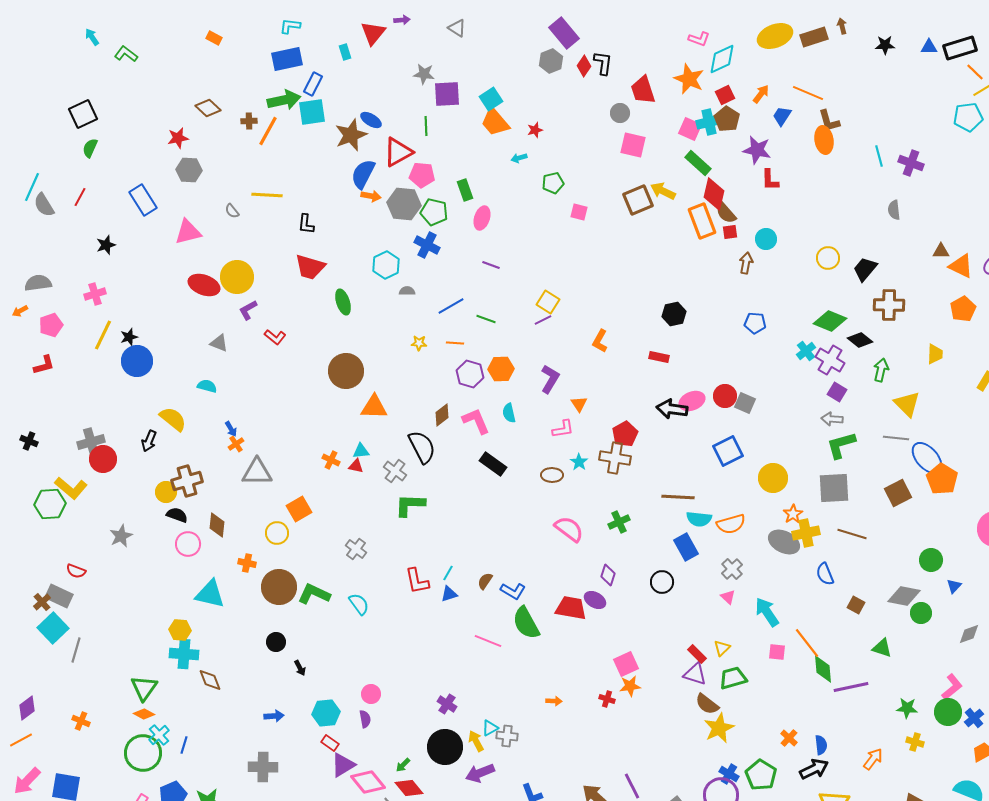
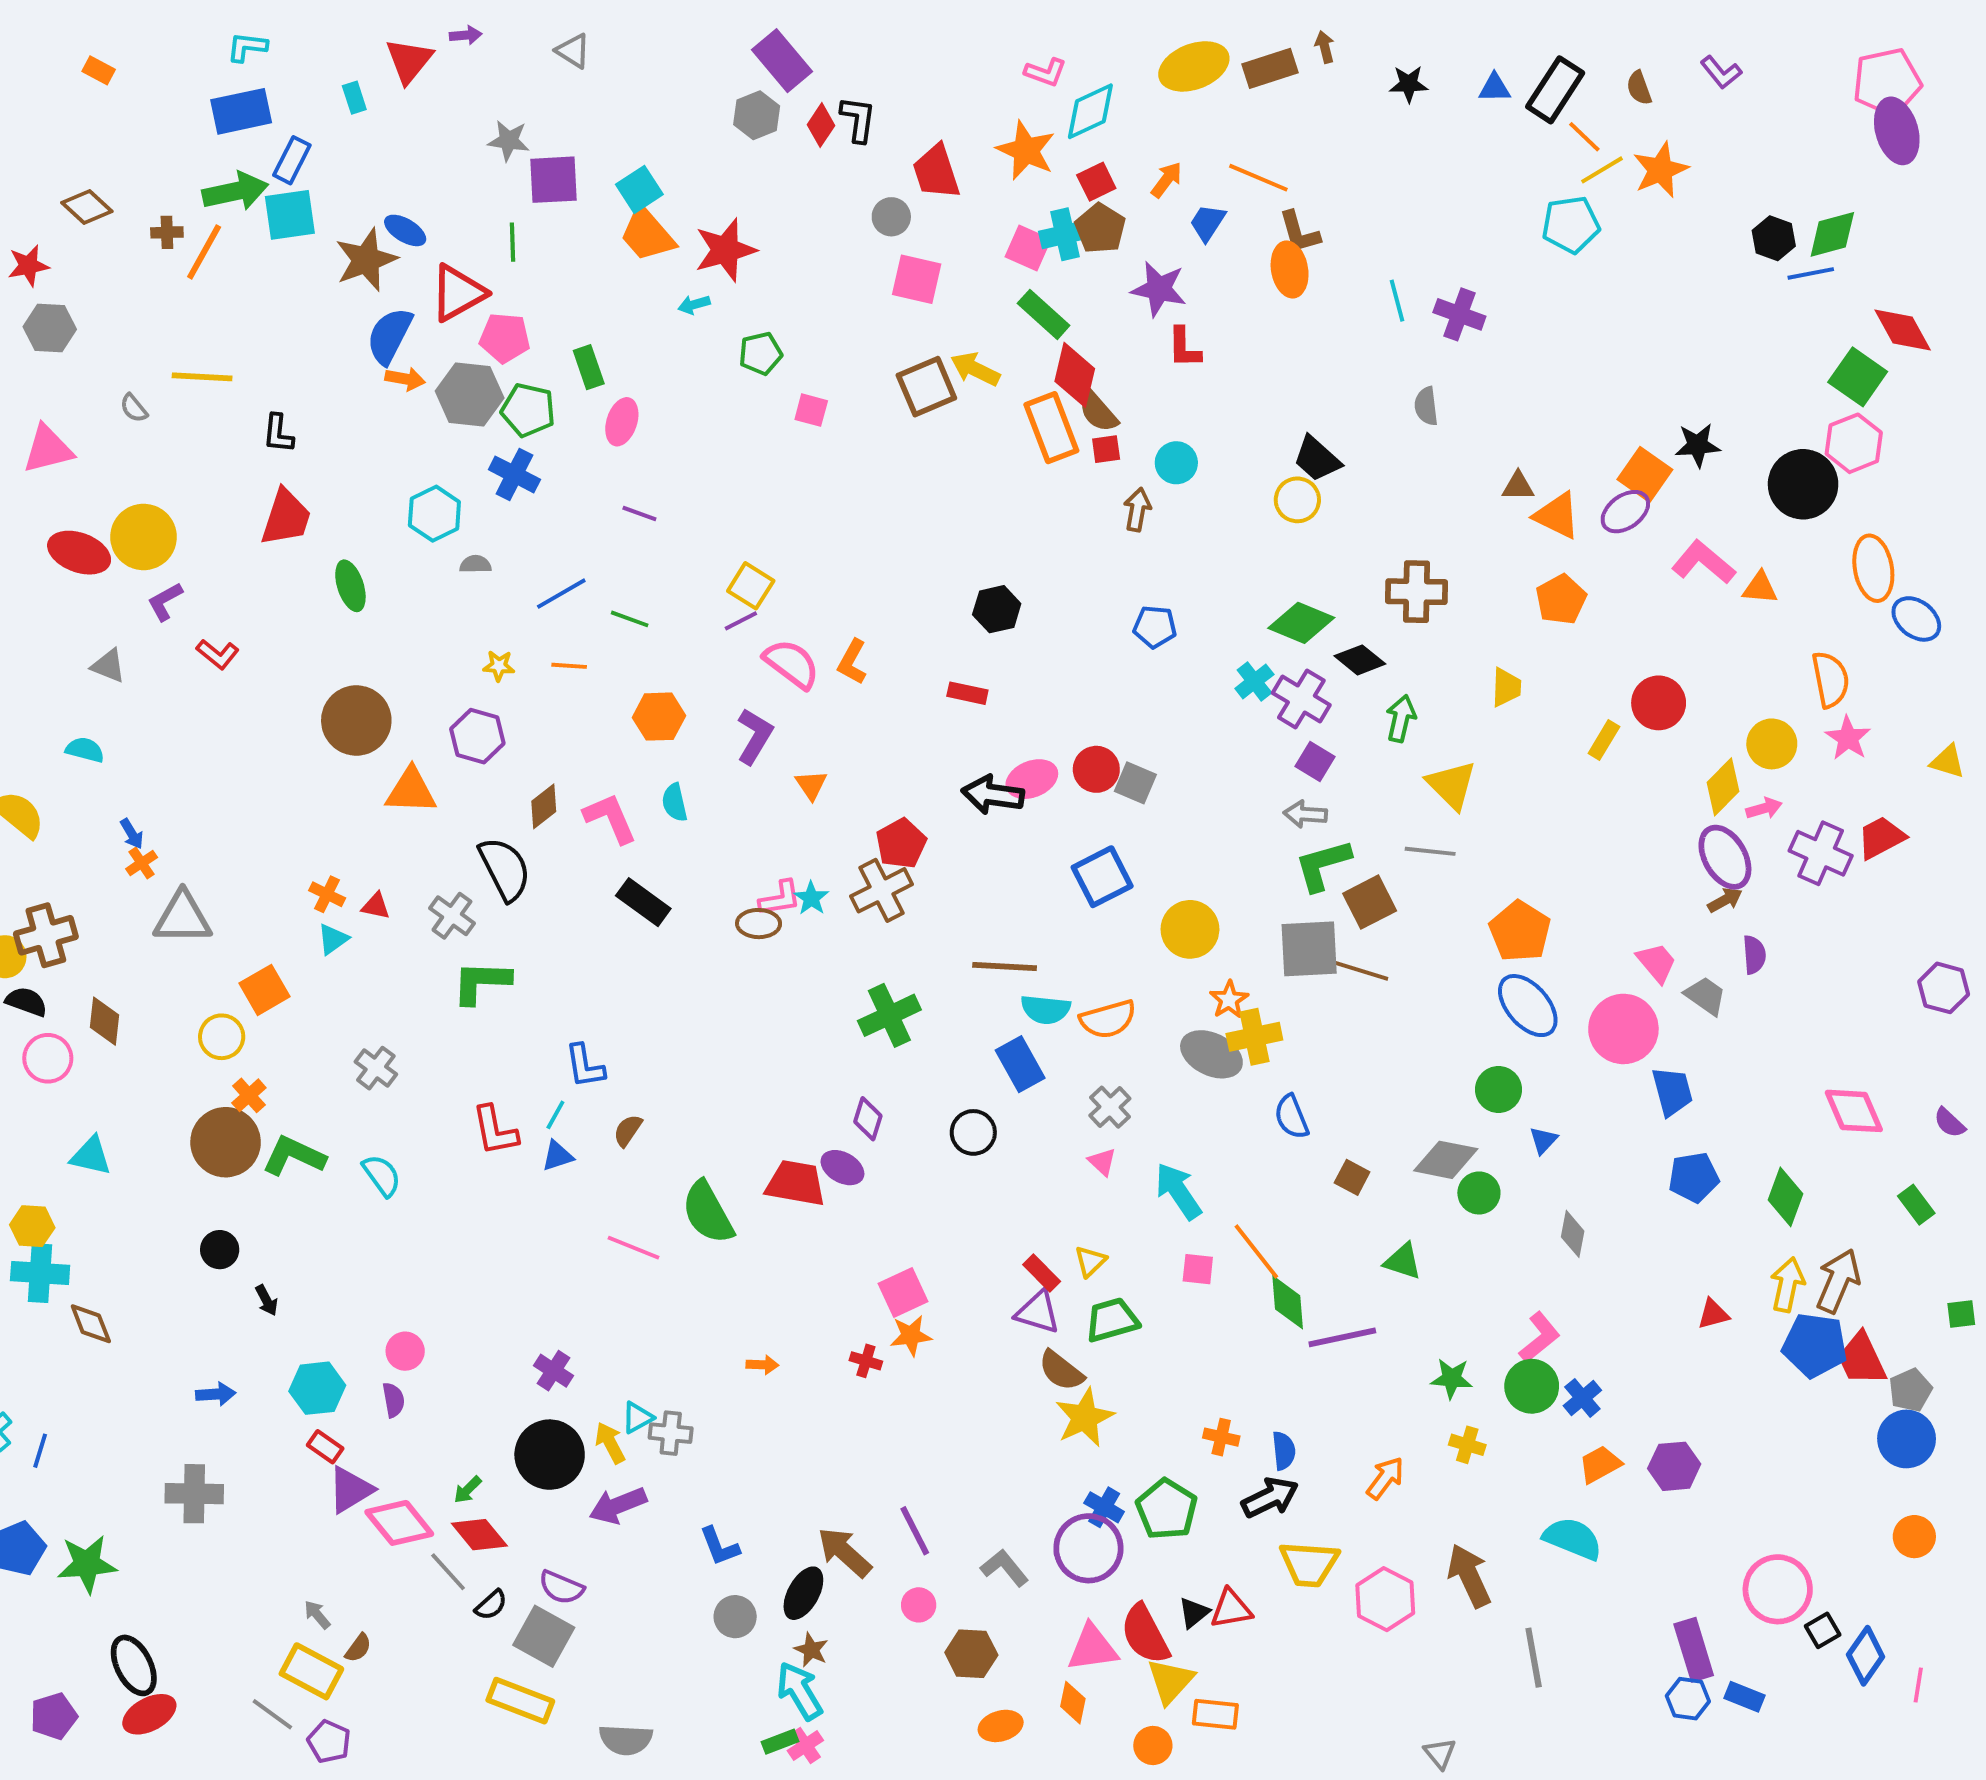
black rectangle: (960, 48) -> (1555, 90), turned -40
red star: (535, 130) -> (725, 250), size x2.0
red trapezoid: (310, 267) -> (286, 517), turned -88
black trapezoid: (865, 269) -> (1317, 459), moved, turned -88
purple hexagon: (470, 374) -> (477, 736), moved
pink L-shape: (563, 429) -> (780, 898), moved
cyan triangle: (361, 451) -> (333, 939), moved, turned -30
brown cross: (615, 458) -> (882, 890), turned -36
blue ellipse: (927, 458) -> (1528, 1006), moved
brown square: (898, 493) -> (1370, 902), moved
green cross: (619, 522) -> (889, 1015), size x1.4
pink semicircle: (569, 529) -> (792, 664), moved
brown line: (852, 534) -> (1360, 970), moved
orange cross: (247, 563) -> (249, 1095), moved, turned 36
blue L-shape: (513, 591) -> (585, 1066), moved, turned 50
cyan triangle: (210, 594) -> (91, 1156), size x0.7
gray diamond: (969, 634) -> (1573, 1234), turned -60
orange cross: (789, 738) -> (1221, 1437), turned -30

